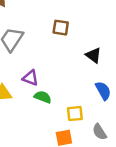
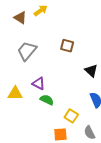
yellow square: (75, 114) -> (71, 116), turned 32

